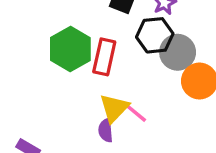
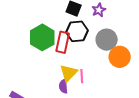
black hexagon: (155, 35) -> (77, 31), moved
pink line: (136, 113) -> (82, 76), turned 48

